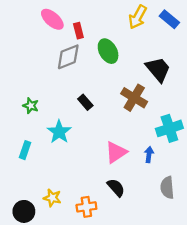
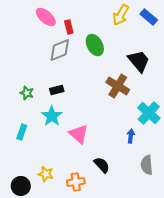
black rectangle: (85, 102) -> (57, 90), moved, turned -64
cyan cross: (169, 128) -> (149, 113), turned -30
pink triangle: (116, 152) -> (79, 134), moved, turned -45

